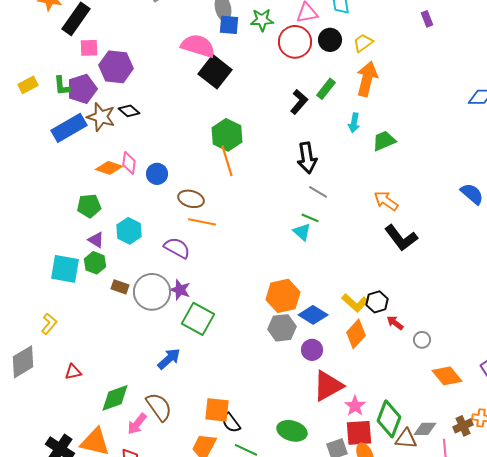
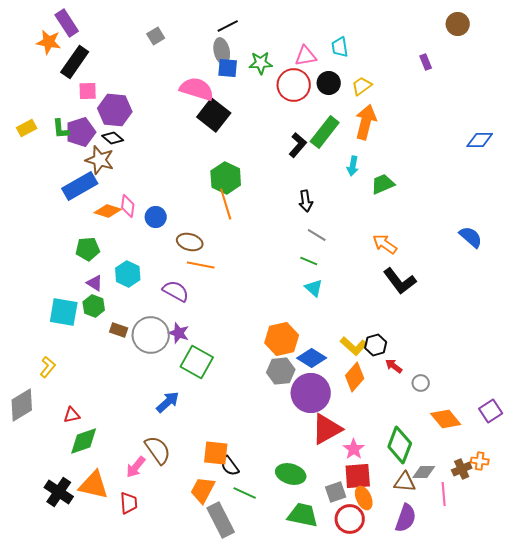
green rectangle: (326, 89) -> (325, 132), size x1.5
black diamond: (129, 111) -> (113, 138), moved
blue rectangle: (69, 128) -> (80, 186), moved
black arrow: (307, 158) -> (306, 201), size x0.7
cyan triangle: (302, 232) -> (314, 288), moved
purple circle: (312, 350) -> (311, 393), size x1.8
green diamond: (115, 398) -> (84, 441), moved
green diamond: (389, 419) -> (400, 445), moved

